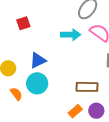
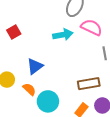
cyan circle: (37, 83) -> (48, 101), moved
orange semicircle: (16, 94) -> (29, 89), moved

